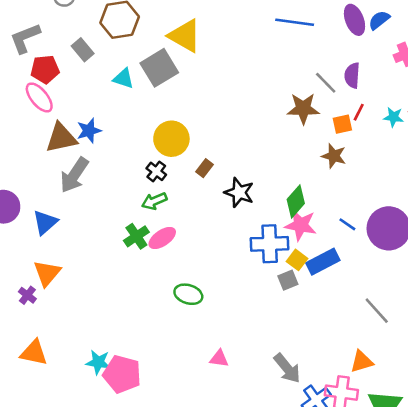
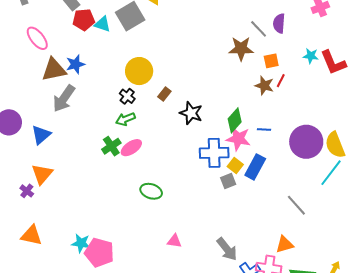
red pentagon: (45, 69) -> (84, 20), moved
red line: (359, 112) -> (281, 81), moved
blue line: (347, 224) -> (264, 130), moved, turned -32
blue rectangle: (323, 262) -> (255, 167), turned -35

